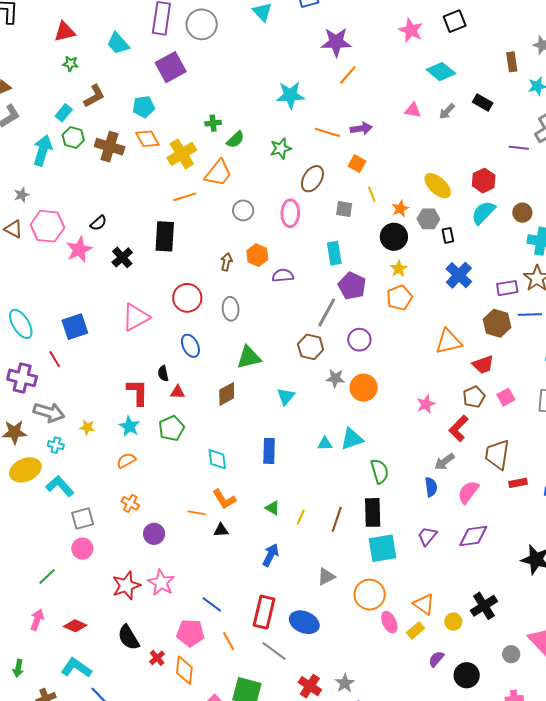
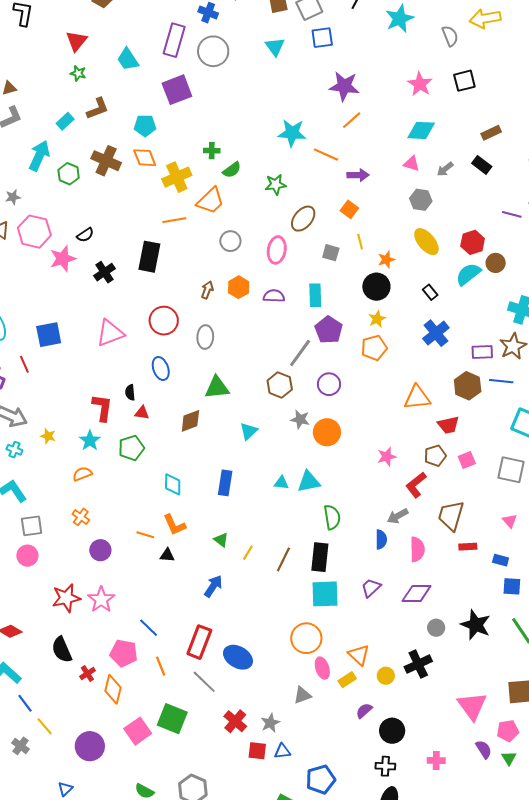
red triangle: (65, 32) -> (76, 41), turned -45
brown rectangle: (512, 62) -> (491, 133), moved, turned 66
cyan diamond: (441, 72) -> (421, 130), moved, turned -44
orange line: (327, 132) -> (326, 155), moved
green hexagon: (73, 138) -> (69, 174), moved
brown circle: (522, 213) -> (496, 263), moved
gray hexagon: (428, 219) -> (421, 200), moved
black rectangle: (448, 235) -> (430, 292), turned -35
purple semicircle: (283, 276) -> (274, 296), moved
pink semicircle: (468, 492) -> (417, 549), turned 135
gray triangle: (326, 577) -> (302, 695), moved
gray circle: (511, 654) -> (436, 628), moved

